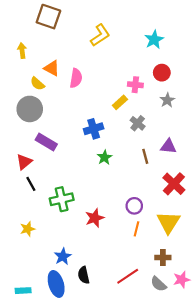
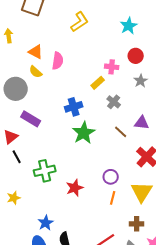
yellow semicircle: (37, 84) -> (36, 72), moved
brown line: (145, 156) -> (121, 132), turned -32
green star: (105, 157) -> (84, 133), size x1.6

